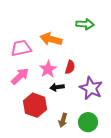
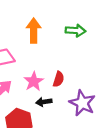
orange arrow: (51, 39) -> (34, 31), moved, turned 75

